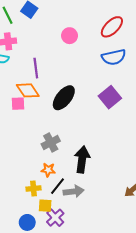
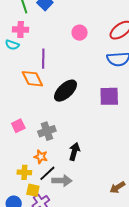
purple square: (110, 97) -> (109, 96), turned 30
pink square: (18, 104) -> (18, 126), moved, turned -32
black arrow: (82, 159) -> (74, 152), size x0.7

